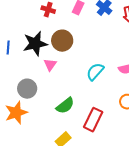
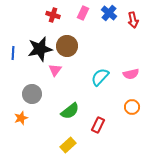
orange star: (16, 113) -> (21, 118), size x0.6
red rectangle: (93, 120) -> (98, 125), size x0.7

